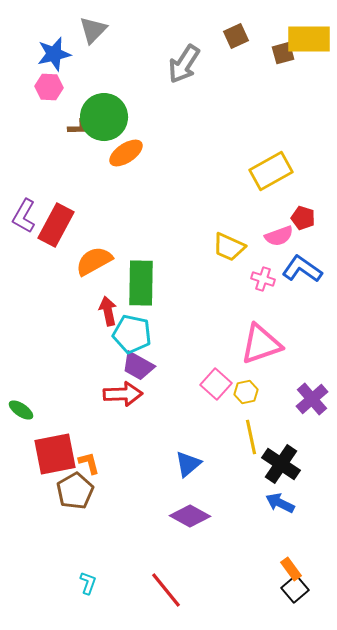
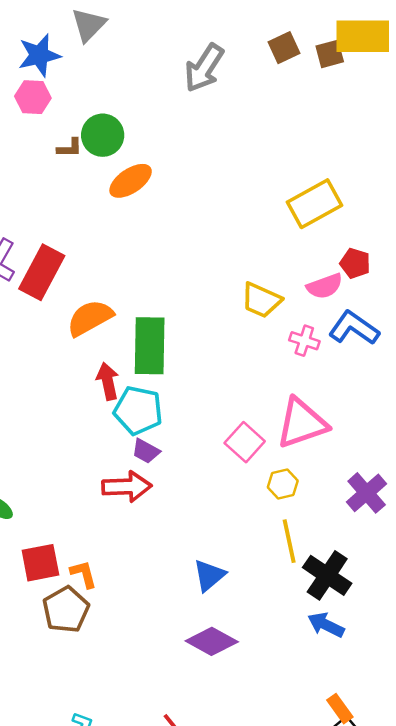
brown square: (236, 36) -> (284, 48), moved
green circle: (104, 117) -> (103, 135), size x0.7
purple trapezoid: (138, 366) -> (146, 451), size x0.7
pink square: (216, 384) -> (245, 442), moved
red square: (55, 454) -> (40, 563), size x0.7

